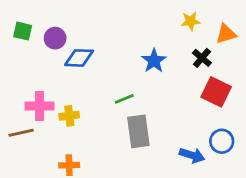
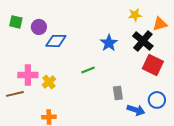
black cross: (202, 58) -> (143, 41), size x1.5
yellow cross: (69, 116) -> (49, 82), turned -32
gray rectangle: (138, 131) -> (118, 93), moved, size x0.6

